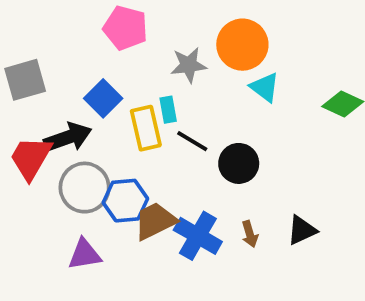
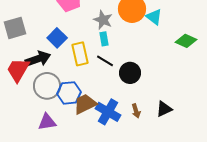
gray star: (189, 65) -> (103, 20), turned 30
cyan triangle: (265, 87) -> (154, 17), moved
cyan rectangle: (168, 110) -> (104, 39), moved

